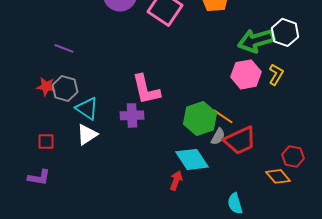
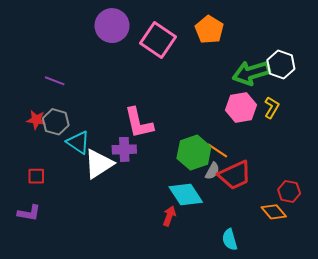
white triangle: (87, 134) -> (99, 164), moved, size x1.4

